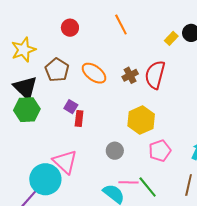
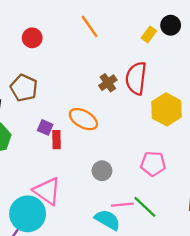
orange ellipse: (94, 73) -> (83, 119), moved
yellow hexagon: (141, 120) -> (167, 109), moved
pink pentagon: (160, 151) -> (153, 164), turned 30

